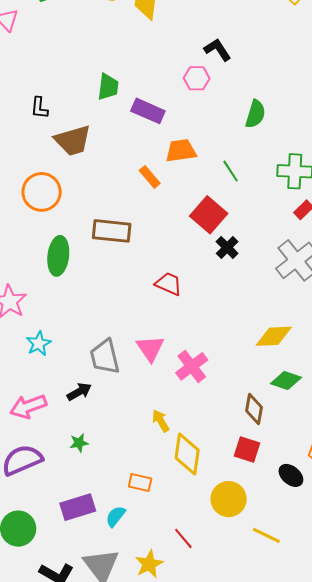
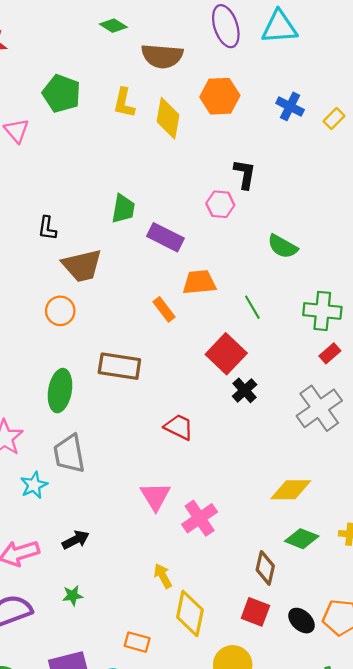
black L-shape: (218, 50) -> (245, 174), turned 40
green semicircle: (255, 114) -> (283, 246), turned 100
orange circle: (42, 192) -> (60, 311), moved, size x0.7
gray trapezoid: (105, 357) -> (69, 454), moved
black ellipse: (291, 475) -> (301, 621), moved

